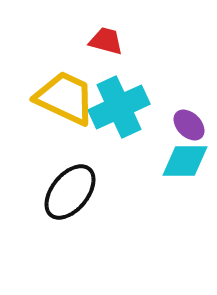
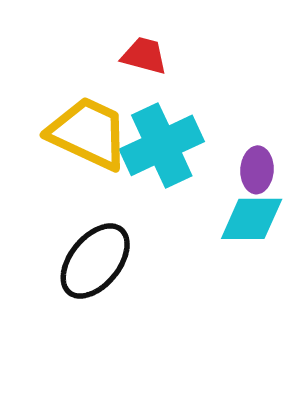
purple ellipse: (189, 125) -> (257, 170), turned 48

